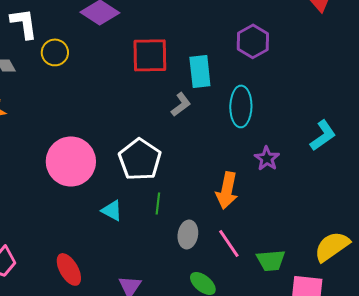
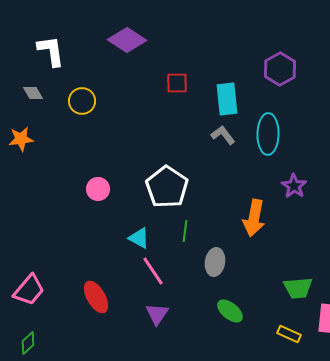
yellow circle: (55, 52) -> (82, 101), moved
red square: (150, 55) -> (177, 83), size x0.6
gray L-shape: (181, 104) -> (223, 135), moved, turned -90
pink circle: (71, 161) -> (98, 189), size x0.5
pink line: (229, 243) -> (153, 271), moved

